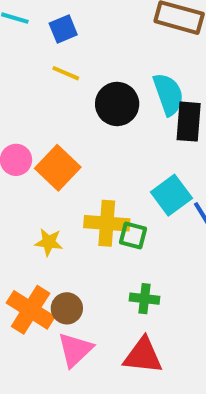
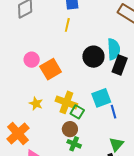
yellow line: (66, 73) -> (67, 25), turned 64
black circle: (117, 104) -> (93, 57), moved
brown circle: (67, 308) -> (70, 129), moved

